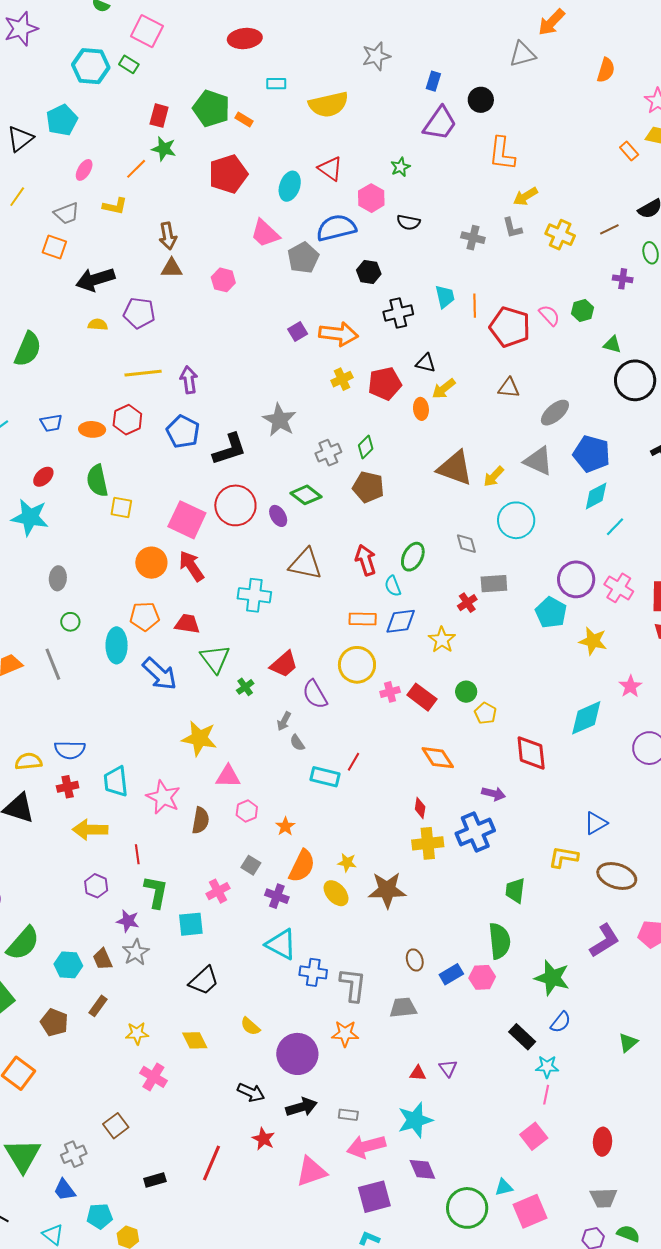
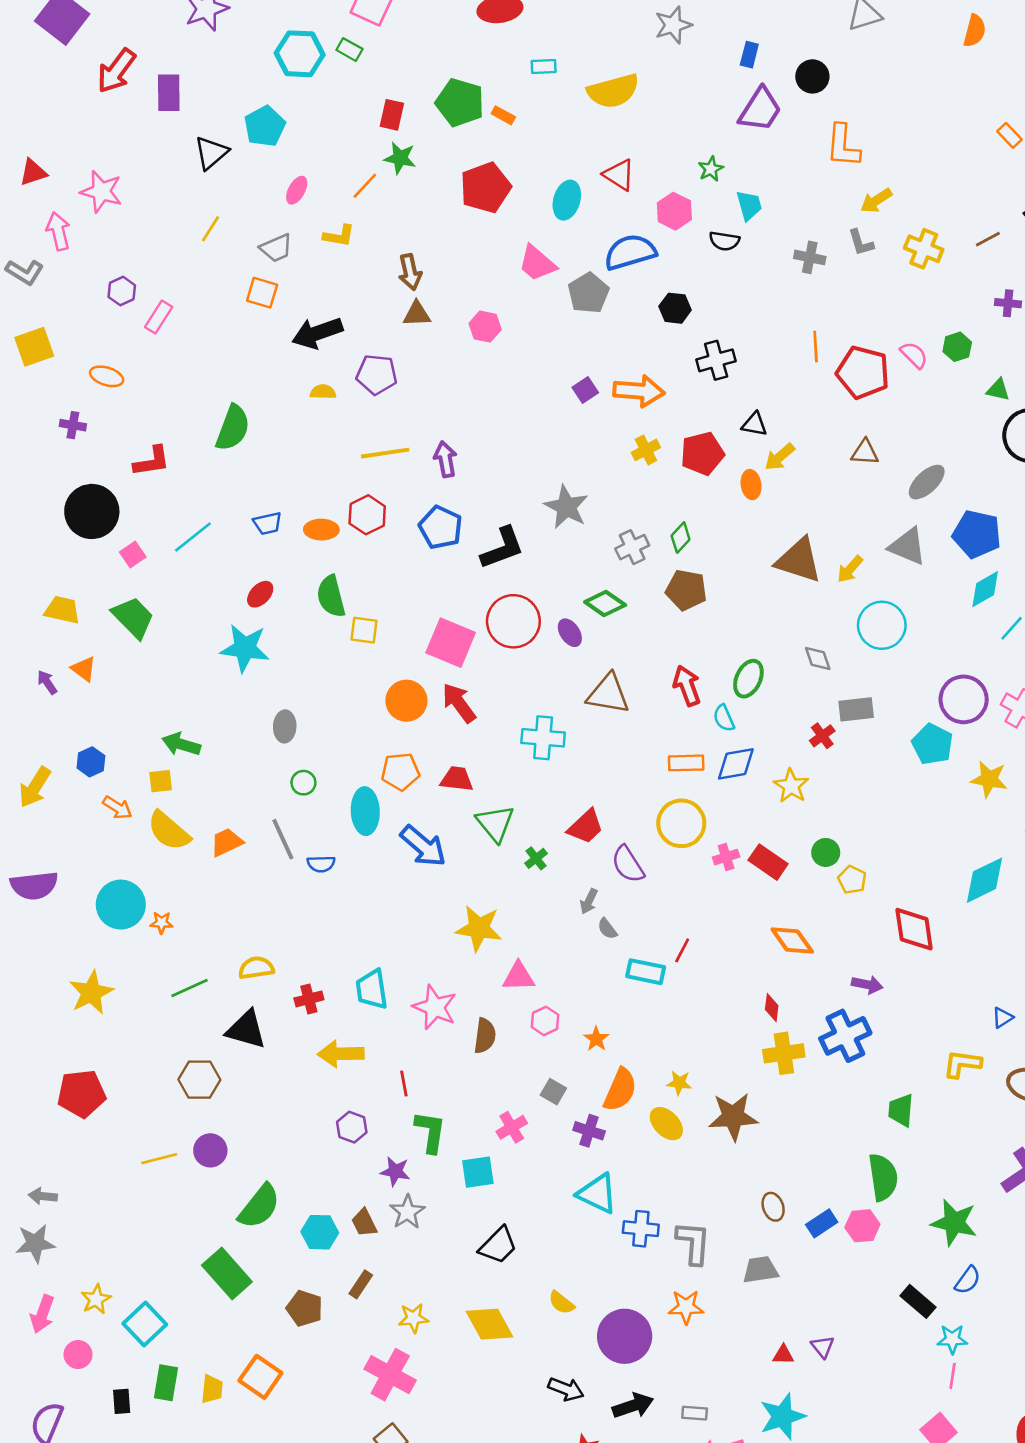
cyan trapezoid: (445, 297) -> (749, 205), moved
blue semicircle: (70, 750) -> (321, 864), moved, size x0.7
blue triangle: (596, 823) -> (1003, 1018), size x0.7
yellow diamond: (195, 1040) -> (489, 1324), size x1.4
pink cross: (153, 1077) -> (390, 1375), moved, size x1.4

